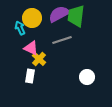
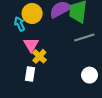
gray line: (62, 40) -> (84, 38), moved
pink triangle: (31, 48) -> (31, 45), turned 35

